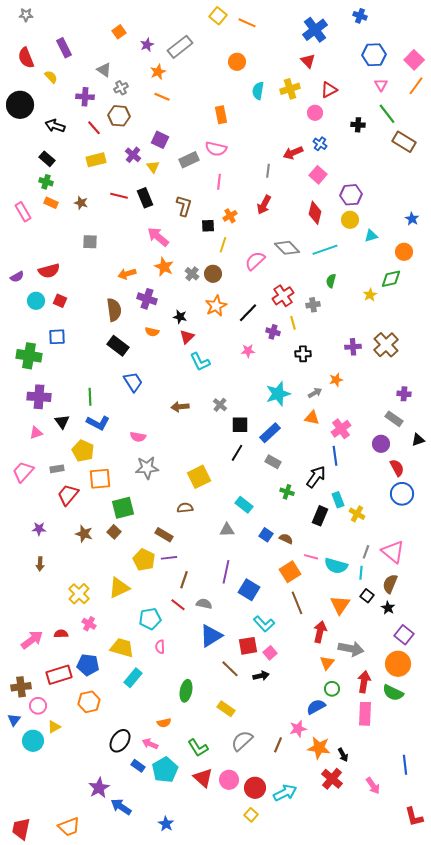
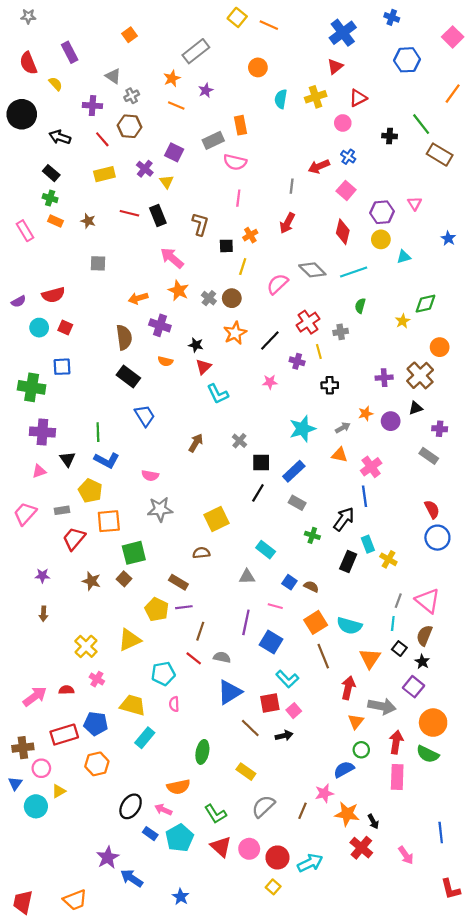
purple star: (147, 45) -> (206, 90), moved
pink square: (414, 60) -> (453, 37), moved
red triangle: (308, 61) -> (335, 66), turned 35
pink triangle: (381, 85) -> (415, 203), moved
gray rectangle: (189, 160) -> (213, 140), moved
orange circle: (404, 252) -> (440, 347), moved
brown arrow: (180, 407) -> (196, 443), turned 126
black triangle: (418, 440) -> (416, 408), moved
purple circle: (381, 444) -> (391, 421), moved
pink line: (311, 557) -> (275, 606), moved
cyan semicircle: (336, 566) -> (349, 626), moved
purple square: (404, 635) -> (414, 687), moved
orange semicircle: (164, 723) -> (178, 787), size x1.5

